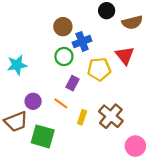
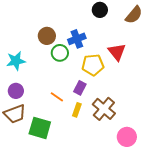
brown semicircle: (132, 22) -> (134, 15), moved, turned -36
brown circle: (63, 27) -> (47, 36), moved
purple rectangle: (72, 83) -> (80, 88), moved
purple circle: (33, 101) -> (16, 91), moved

